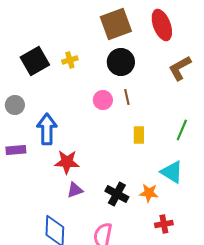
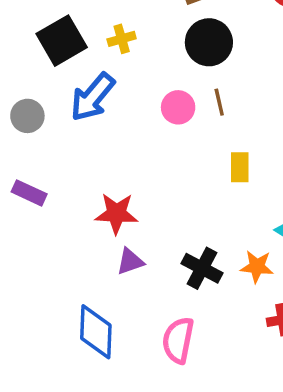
blue arrow: (47, 129) -> (92, 97), moved, turned -140
purple rectangle: (16, 150) -> (29, 193), turned 30

